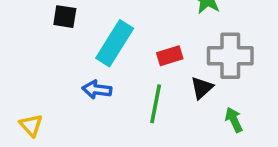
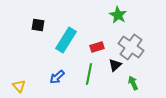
gray cross: (230, 56) -> (131, 47), turned 35
blue arrow: (97, 90) -> (57, 77), moved, turned -49

